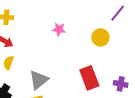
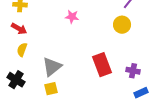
yellow circle: (100, 37) -> (122, 25), moved

